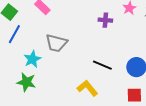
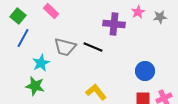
purple cross: (105, 20) -> (114, 24), size x1.5
black line: (102, 65) -> (93, 47), moved

